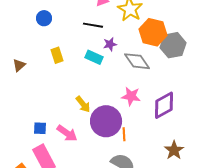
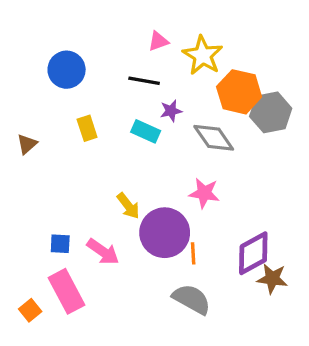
blue circle: (44, 18) -> (67, 70), size x1.5
purple diamond: (164, 105) -> (253, 253), moved
brown star: (174, 150) -> (272, 279), turned -30

